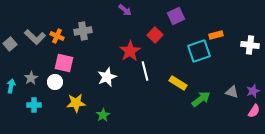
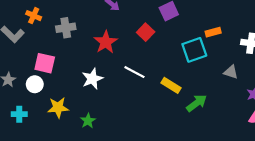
orange cross: (57, 36) -> (34, 16), moved
red star: (130, 51) -> (106, 42), moved
white line: (145, 71) -> (134, 72), turned -48
gray triangle: (232, 92) -> (231, 72), moved
cyan cross: (34, 105) -> (19, 114), moved

